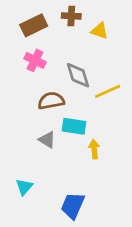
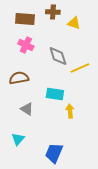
brown rectangle: (34, 25) -> (25, 19), turned 30
brown semicircle: (51, 101) -> (19, 78), moved
gray triangle: (47, 140) -> (27, 109), moved

